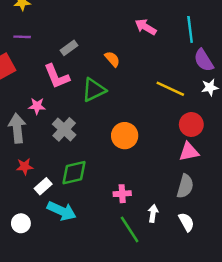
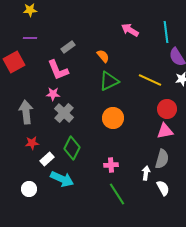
green triangle: (94, 90) -> (109, 81), moved
pink star: (37, 106) -> (53, 94), moved
green diamond: (74, 173) -> (72, 148), turned -50
white arrow: (153, 213) -> (146, 173), moved

